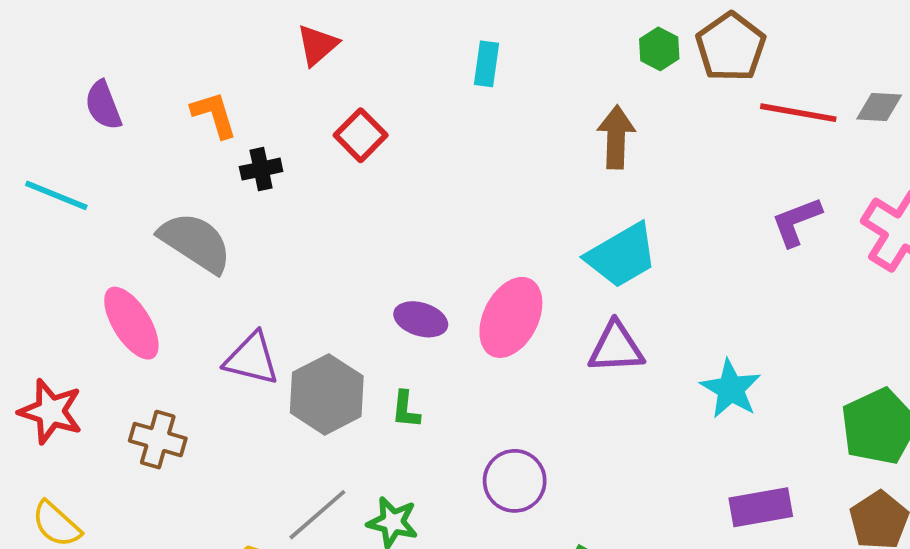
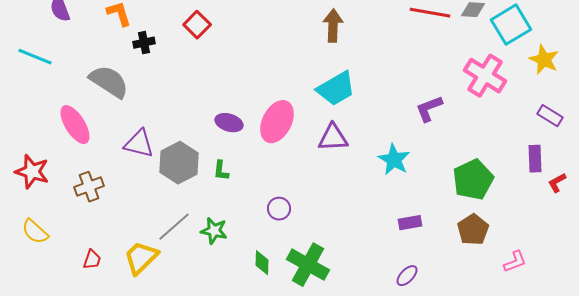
purple L-shape: (796, 222) -> (429, 109), moved
brown cross: (158, 440) -> (89, 187), turned -36
purple circle: (515, 481) -> (279, 209), size x0.7
purple rectangle: (761, 507) -> (410, 223), size x0.7

